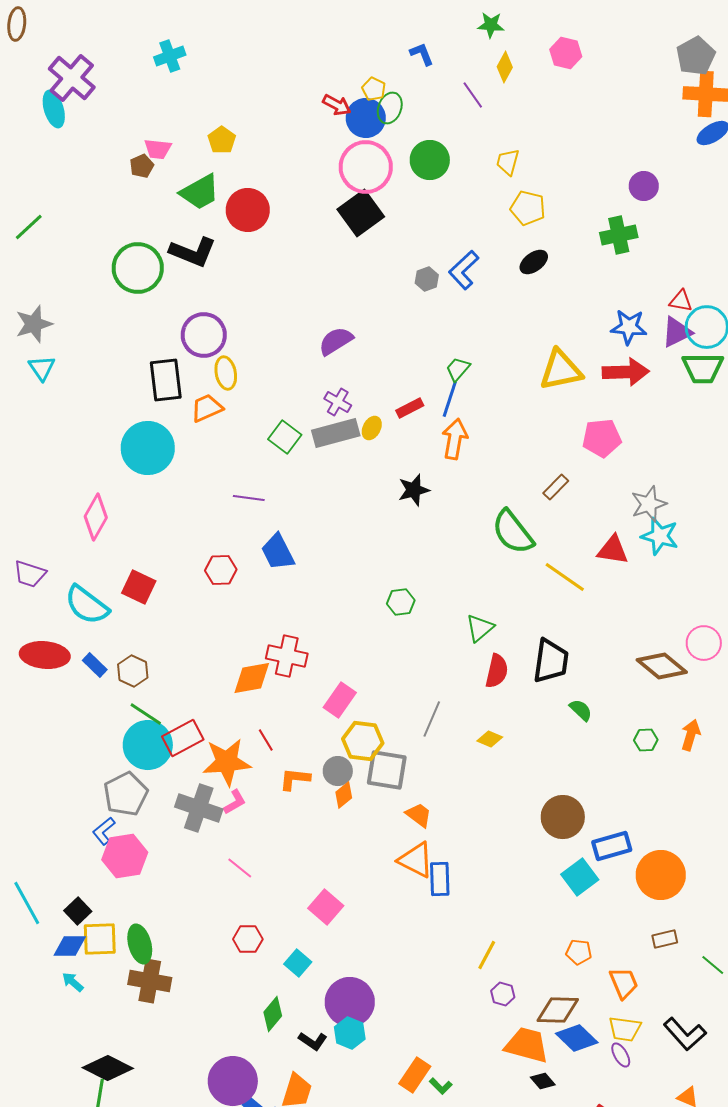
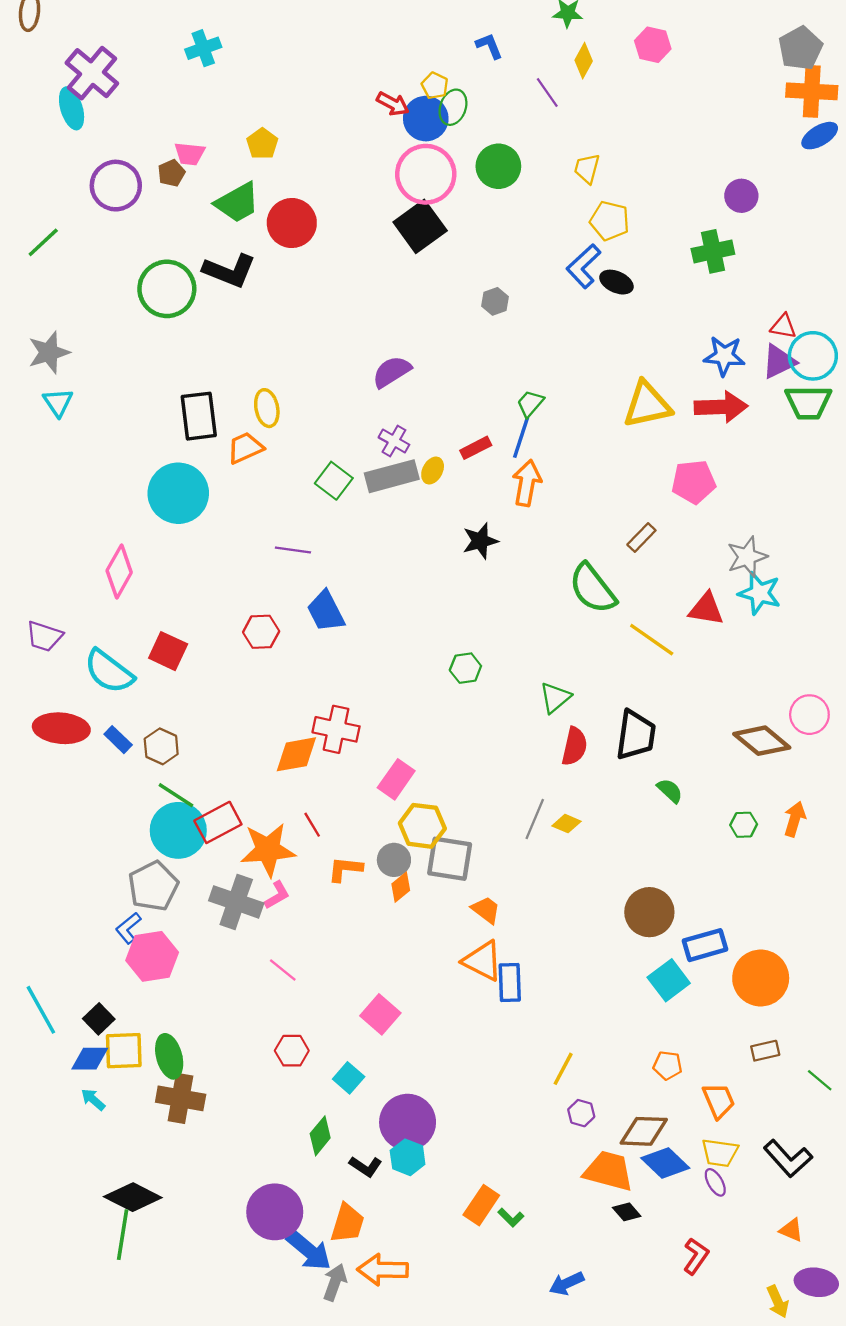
black ellipse: (534, 262) -> (616, 282), turned 60
blue L-shape: (464, 270) -> (584, 266), moved
purple circle: (204, 335) -> (116, 186), moved
gray line: (432, 719) -> (535, 819), moved

